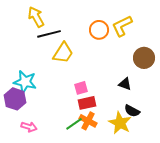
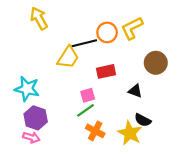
black line: (49, 34) -> (84, 43), moved
purple hexagon: (15, 99) -> (36, 118), moved
red rectangle: (87, 103) -> (106, 71), moved
green line: (74, 124) -> (85, 110), moved

